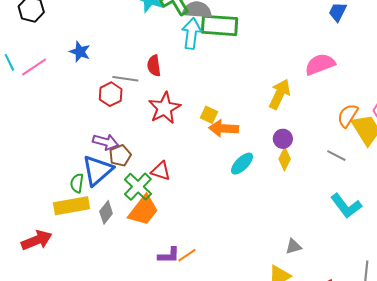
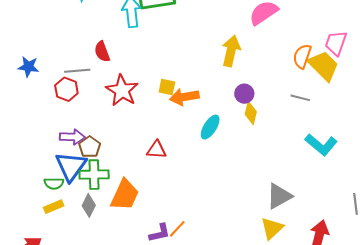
blue star: (80, 52) -> (28, 67), moved
red triangle: (161, 171) -> (156, 150), moved
green semicircle: (77, 183) -> (54, 183), turned -84
green cross: (138, 187) -> (94, 175), moved, turned -32
yellow rectangle: (72, 206) -> (54, 207), size x0.6
gray triangle: (293, 247) -> (279, 196), size x1.6

